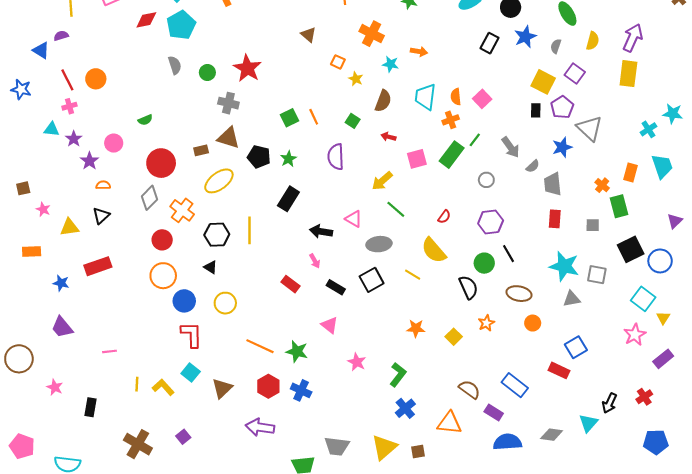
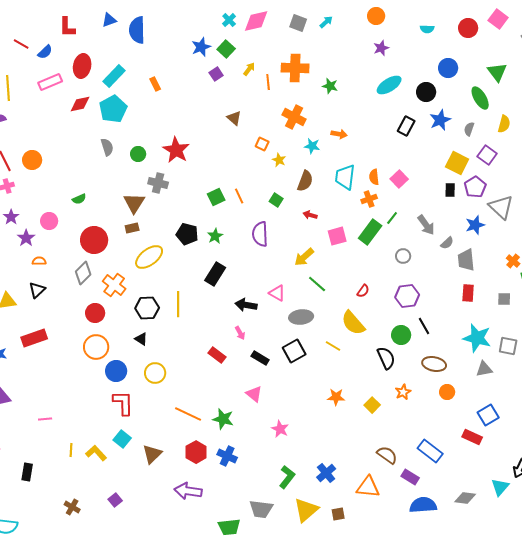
brown triangle: (228, 138) -> (134, 203), moved, turned 45
green L-shape: (398, 375) -> (287, 477), moved
brown cross: (138, 444) -> (72, 507), size x0.6

